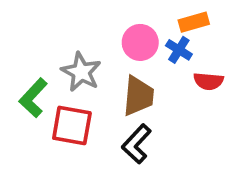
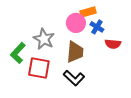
orange rectangle: (194, 22) -> (88, 12), moved
black L-shape: (137, 144) -> (74, 78), turned -90

